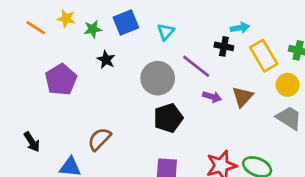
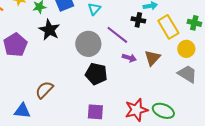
black star: (106, 60) -> (49, 30), size x1.5
black pentagon: (168, 118) -> (96, 74), turned 30

